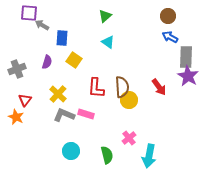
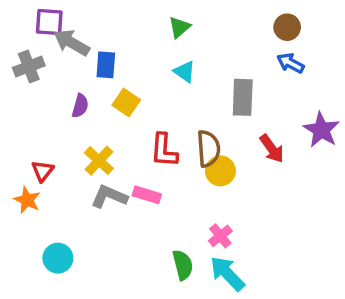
gray arrow: (42, 25) -> (72, 43), size x1.5
gray rectangle: (186, 57) -> (243, 97), moved
gray cross: (17, 69) -> (29, 67), moved
cyan circle: (71, 151) -> (58, 258), moved
cyan arrow: (149, 156) -> (227, 274), moved, turned 125

